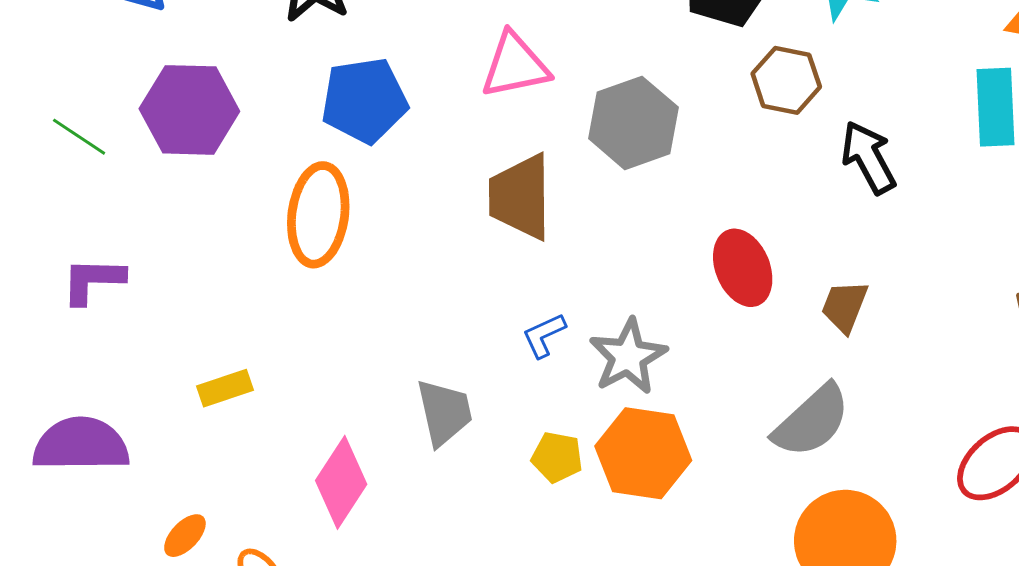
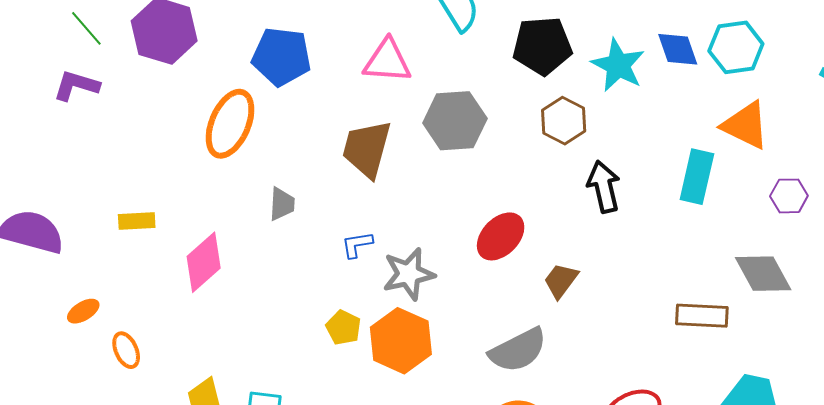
red ellipse: (743, 268) -> (501, 236), turned 51
purple L-shape: (93, 281) -> (76, 85), moved
gray trapezoid: (444, 412) -> (282, 204), moved, size x0.7
pink diamond: (341, 482) -> (204, 262), moved

